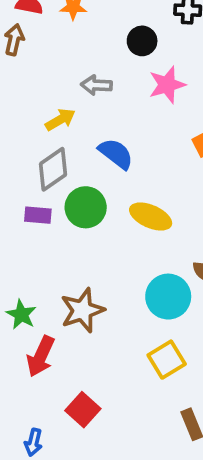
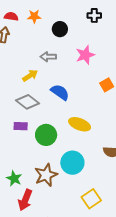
black circle: (142, 41) -> (60, 29), moved
gray diamond: (53, 169) -> (27, 102), turned 75
green circle: (86, 207) -> (46, 135), moved
cyan circle: (168, 297) -> (72, 163), moved

